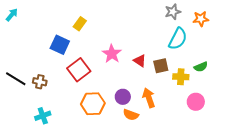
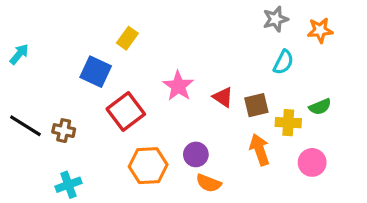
cyan arrow: (12, 15) -> (19, 54), moved
cyan semicircle: (178, 39) -> (283, 62), size x0.7
orange arrow: (149, 98) -> (260, 150), moved

